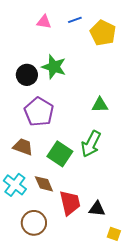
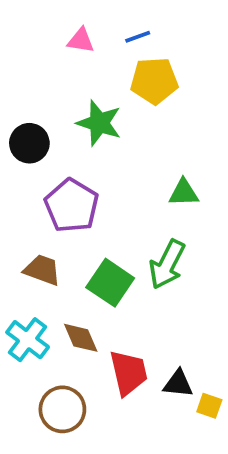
yellow pentagon: (103, 33) -> (154, 81), moved, turned -30
black circle: (27, 75) -> (29, 143), moved
yellow square: (114, 234) -> (209, 406), moved

